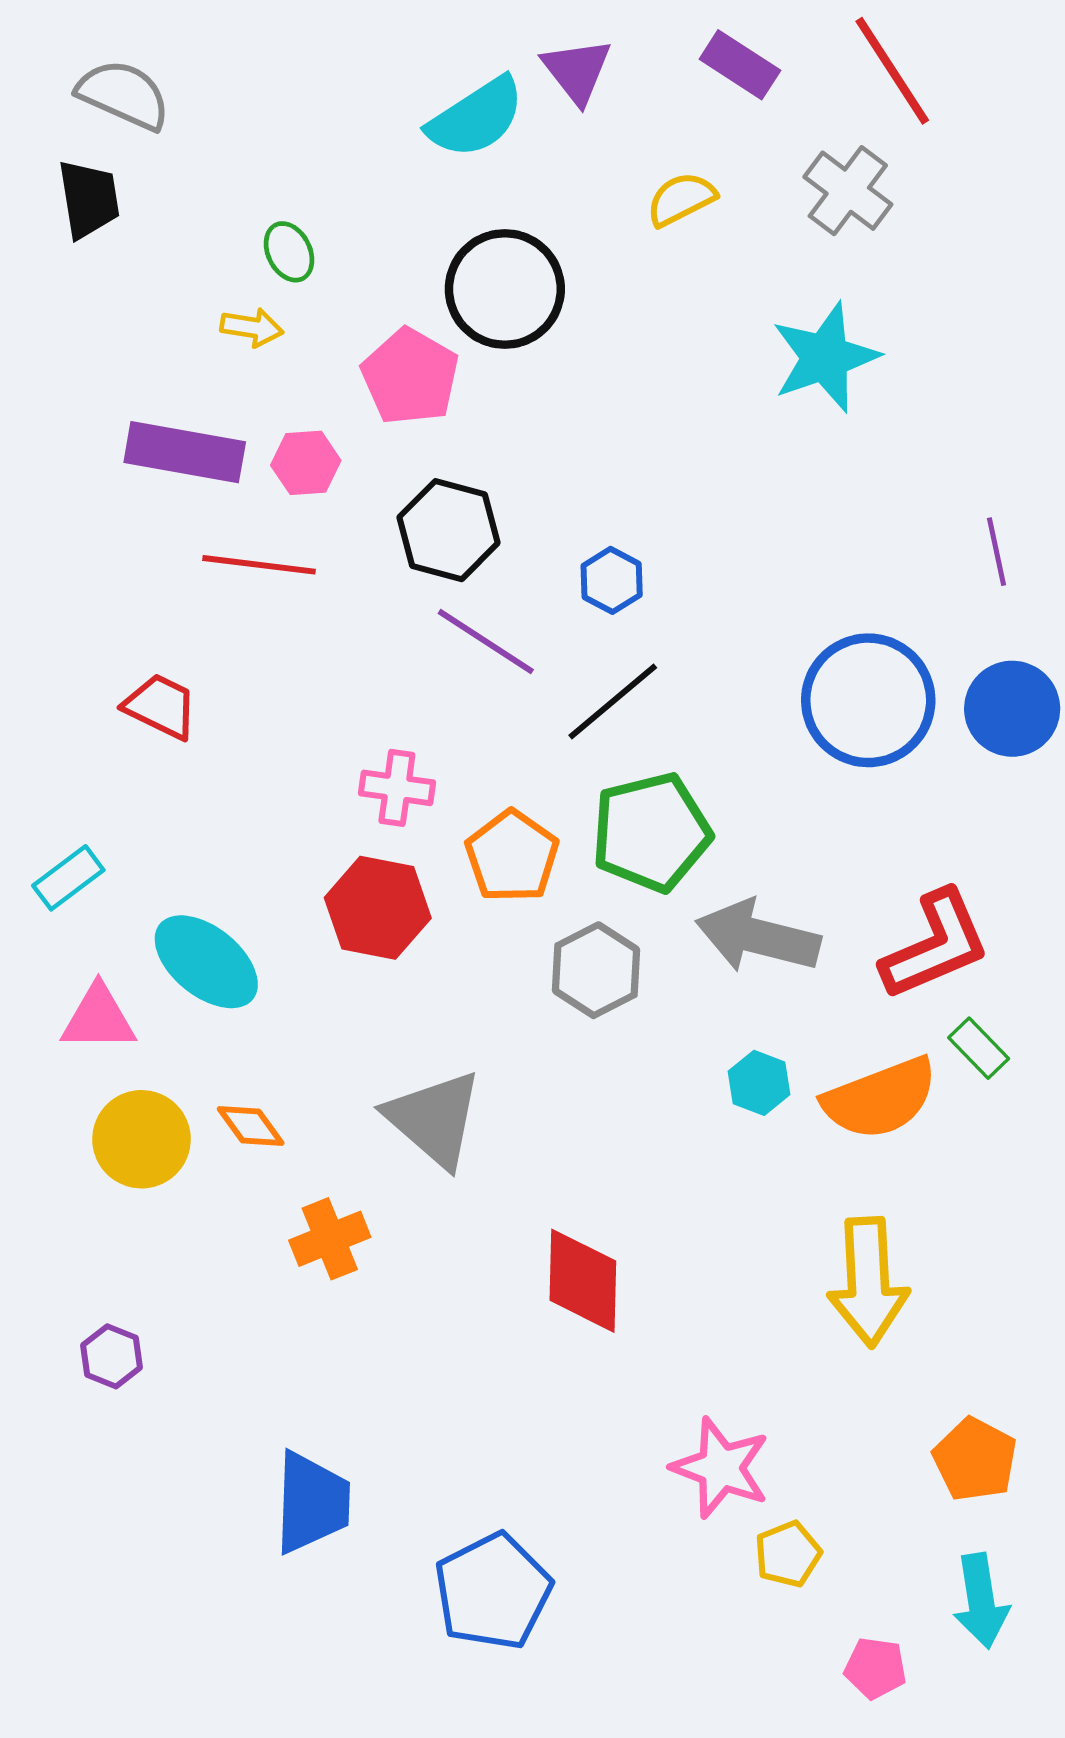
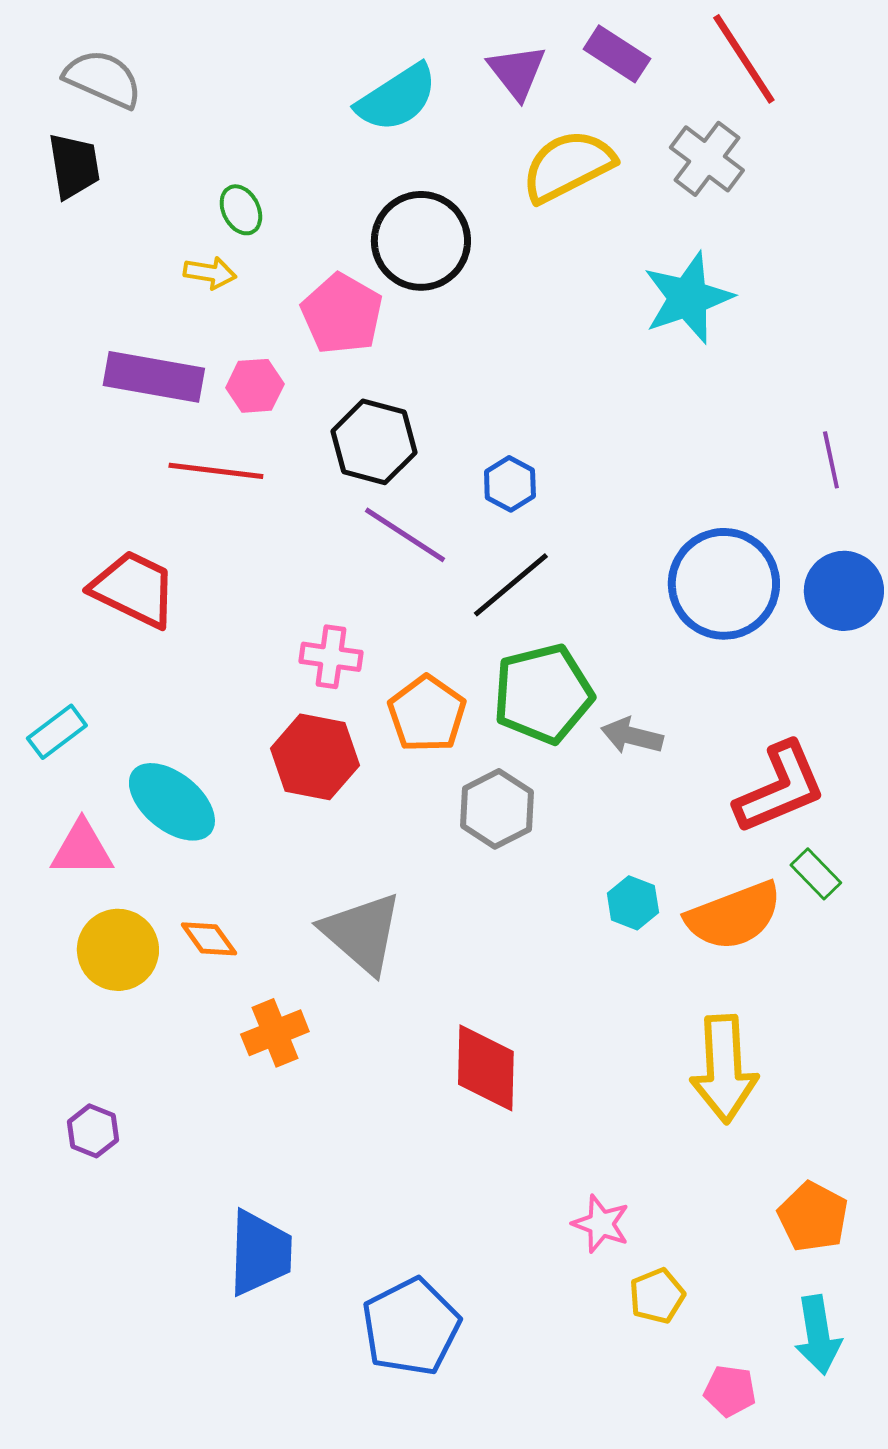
purple triangle: (577, 71) -> (517, 72), moved
yellow semicircle: (681, 199) -> (568, 166), size x1.6
red trapezoid: (161, 706) -> (134, 589), size x1.4
gray arrow: (758, 937) -> (632, 736), moved, size x0.6
pink star: (721, 1468) -> (601, 1224), size x0.7

